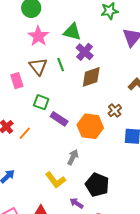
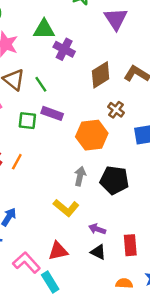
green line: (61, 65) -> (41, 84), moved
brown diamond: (91, 77) -> (101, 75), moved
purple rectangle: (59, 119) -> (52, 113), moved
black pentagon: (97, 185) -> (114, 180), moved

